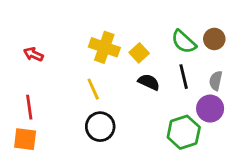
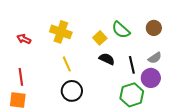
green semicircle: (184, 42) -> (121, 30), moved
yellow cross: (104, 47) -> (61, 32), moved
black line: (184, 77) -> (132, 65), moved
gray semicircle: (216, 81) -> (155, 58), turned -136

